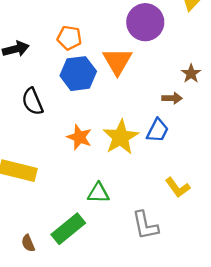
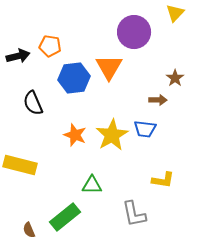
orange pentagon: (69, 38) -> (50, 46), moved
blue trapezoid: (158, 130) -> (145, 129), turned 70
yellow L-shape: (178, 187) -> (163, 180), turned -45

